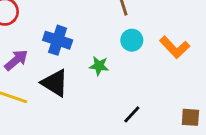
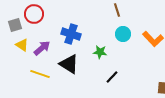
black line: (132, 114) -> (112, 77), moved

